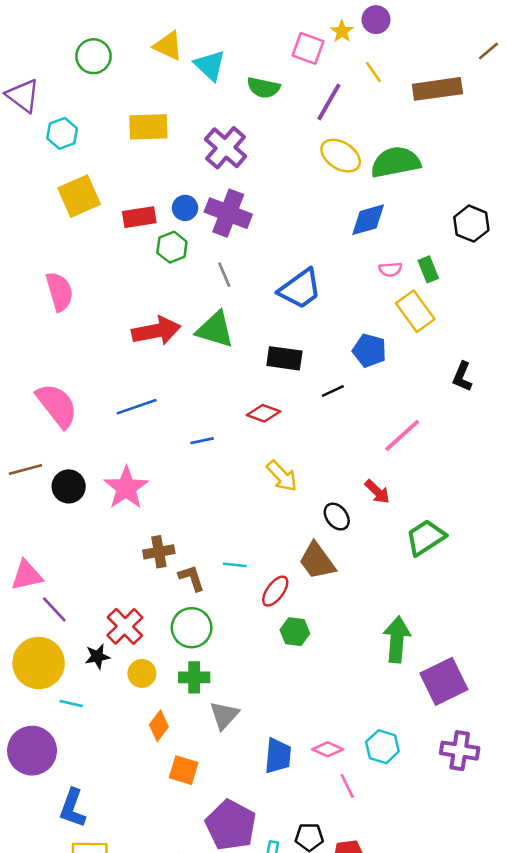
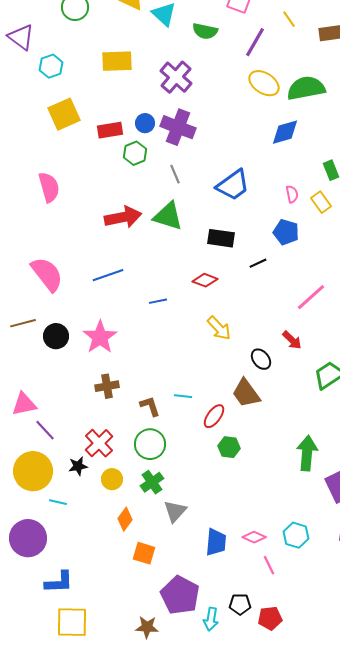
pink semicircle: (390, 269) -> (292, 194), moved, turned -96
yellow rectangle: (415, 311) -> (321, 202), size x0.7
brown cross: (159, 552) -> (107, 386), moved
green cross: (194, 677) -> (152, 482), turned -35
blue L-shape: (73, 808) -> (59, 582), turned -112

